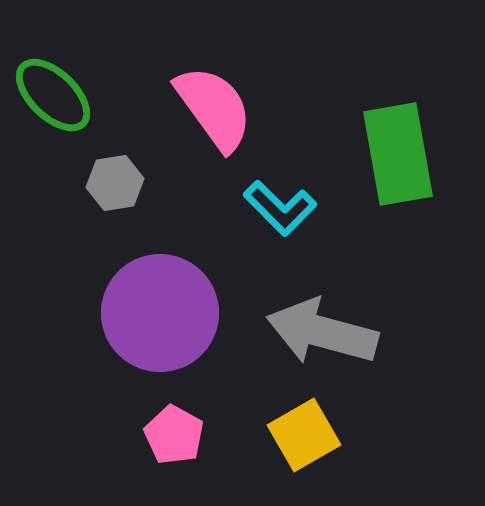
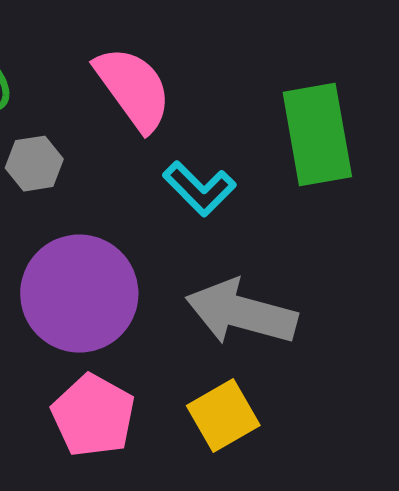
pink pentagon: (174, 435) -> (93, 416), size x1.4

